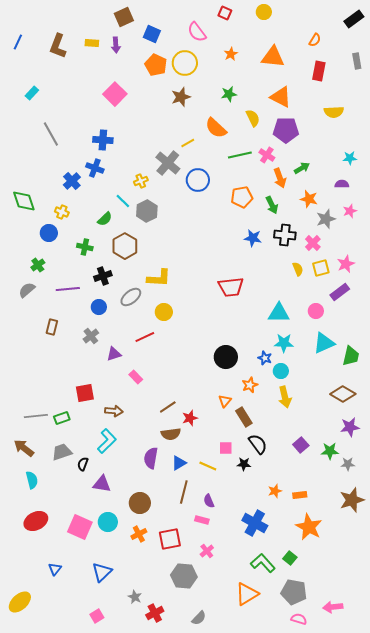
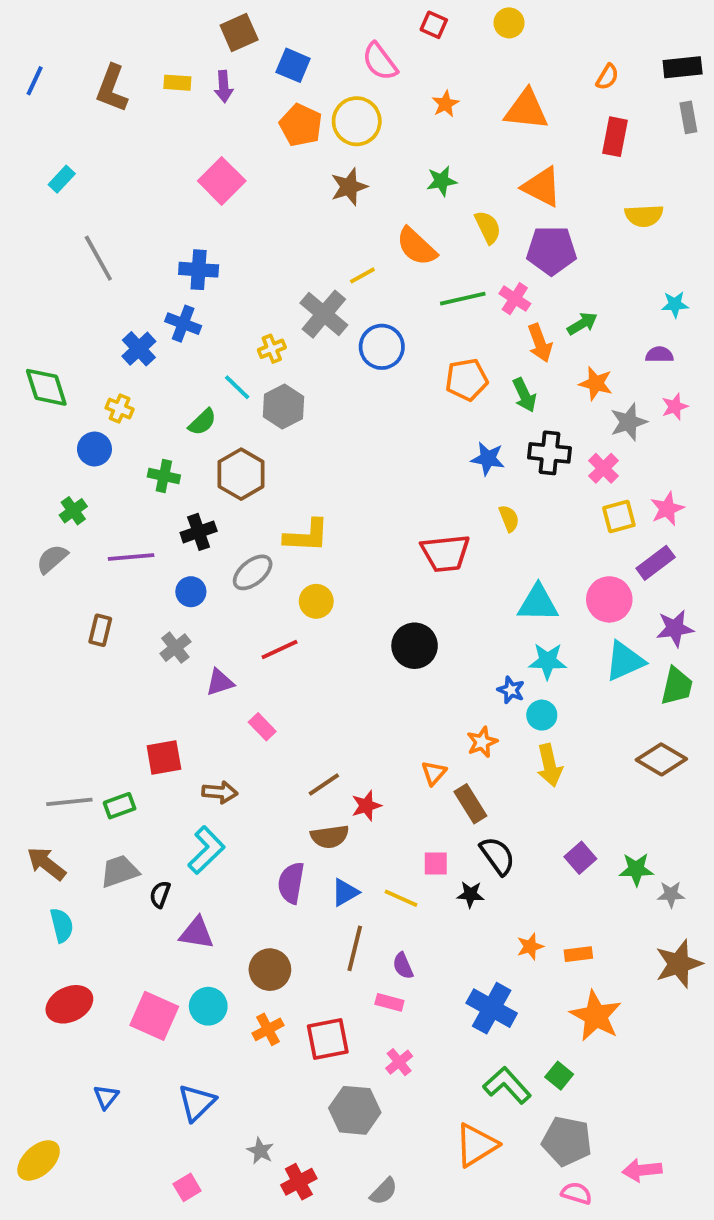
black rectangle: (354, 19) -> (683, 67), moved, turned 30
yellow semicircle: (298, 269) -> (509, 518), moved
pink circle: (316, 311) -> (609, 599), size x1.5
black circle: (226, 357) -> (415, 646), moved
purple star: (350, 427) -> (675, 628), moved

